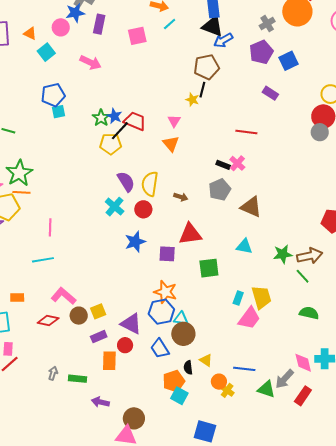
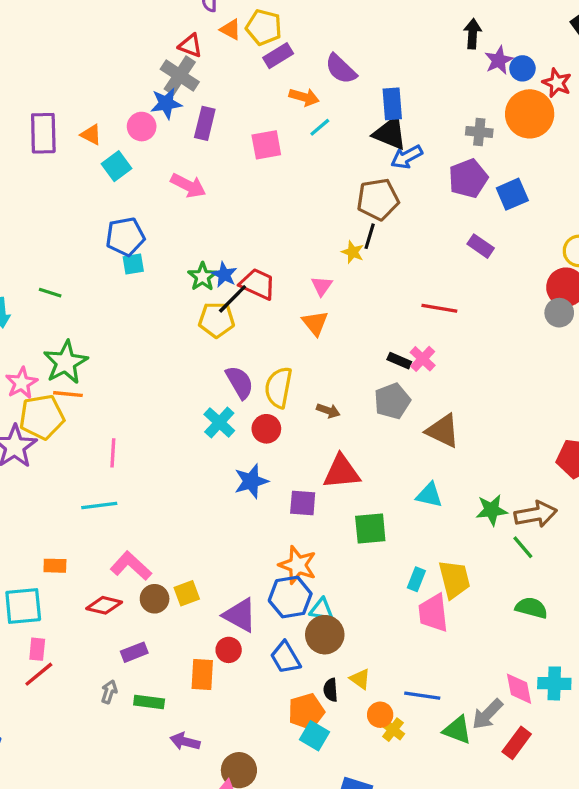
gray cross: (267, 24) -> (479, 132), turned 35
pink trapezoid: (249, 318) -> (433, 613), turned 135
purple rectangle: (99, 337) -> (134, 652), moved

